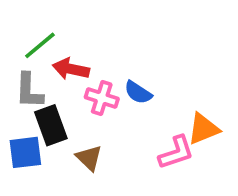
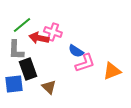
pink cross: (102, 98) -> (53, 32), moved
pink L-shape: (176, 152) -> (85, 63), moved

